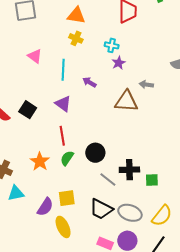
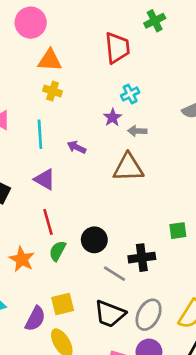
cyan cross: (112, 45) -> (130, 94), moved, turned -32
gray arrow: (146, 85) -> (137, 131), moved
green square: (152, 180) -> (178, 231), moved
gray ellipse: (130, 213) -> (149, 315), turned -75

